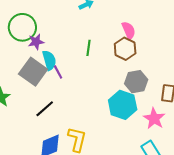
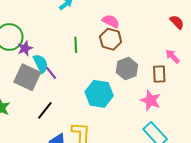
pink semicircle: (129, 30) -> (111, 21), turned -30
cyan hexagon: (123, 105) -> (99, 94), moved

